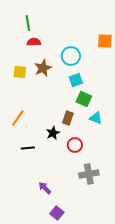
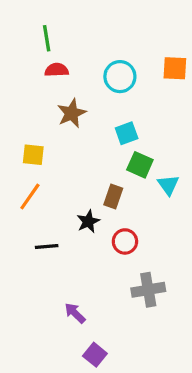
cyan circle: (71, 56) -> (120, 77), moved
yellow square: (20, 72) -> (33, 155), moved
cyan triangle: (96, 118) -> (168, 185), moved, turned 32

